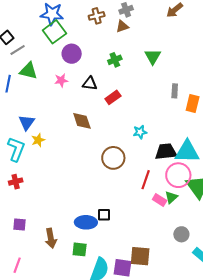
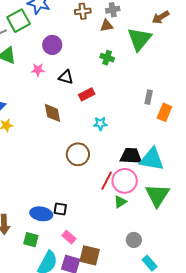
green square: (54, 32) -> (19, 21), moved
green triangle: (153, 57) -> (139, 39), moved, size x1.5
green cross: (115, 60) -> (107, 58), moved, turned 32
cyan star: (140, 132) -> (100, 124), moved
pink circle: (178, 175) -> (125, 181), moved
green triangle: (171, 197) -> (120, 202), moved
pink rectangle: (160, 200) -> (69, 237), moved

